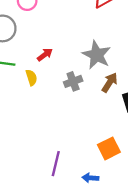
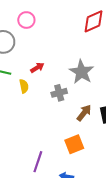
brown arrow: (110, 83) -> (84, 113), moved
orange square: (109, 148) -> (74, 144), moved

